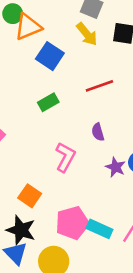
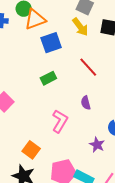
blue square: (50, 56) -> (51, 43), turned 35
red line: (99, 86) -> (88, 67), turned 65
purple star: (116, 167) -> (97, 145), moved

